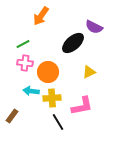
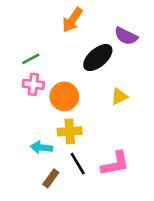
orange arrow: (41, 16) -> (72, 20), moved
cyan arrow: (31, 91) -> (41, 147), moved
pink L-shape: (82, 106) -> (115, 164), moved
brown rectangle: (12, 116) -> (51, 178), moved

